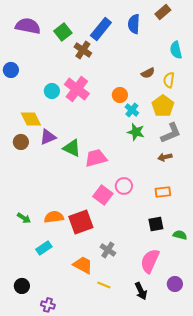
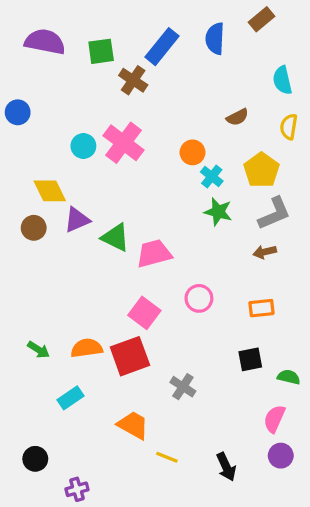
green square: (63, 32) -> (101, 51), turned 30
yellow semicircle: (169, 80) -> (289, 127), moved
pink square: (103, 195) -> (144, 313), moved
gray cross: (108, 250) -> (183, 387), moved
pink semicircle: (150, 261) -> (274, 419), moved, size x0.7
purple cross: (48, 305) -> (77, 489), turned -32

